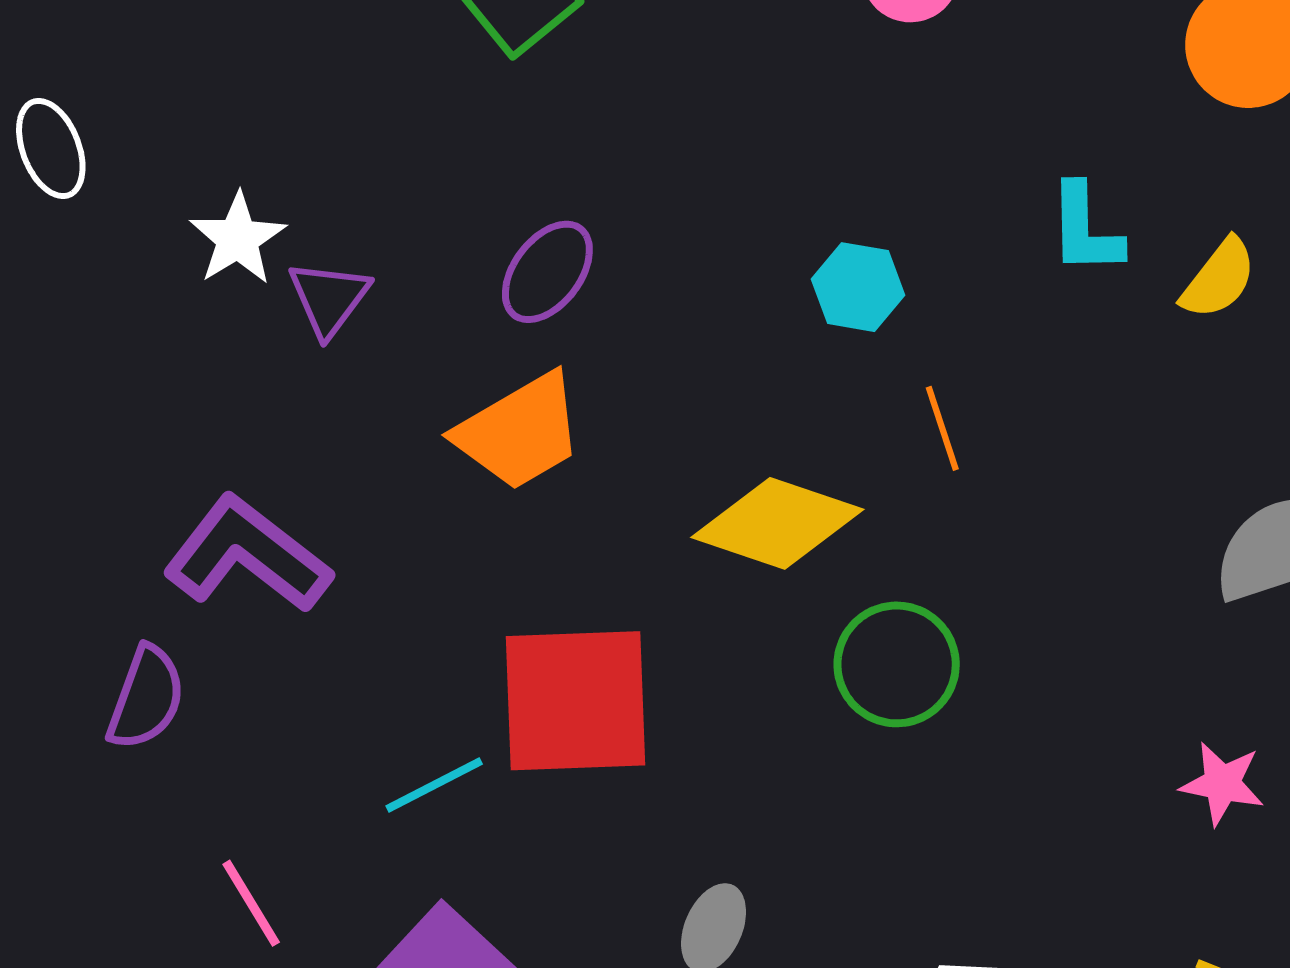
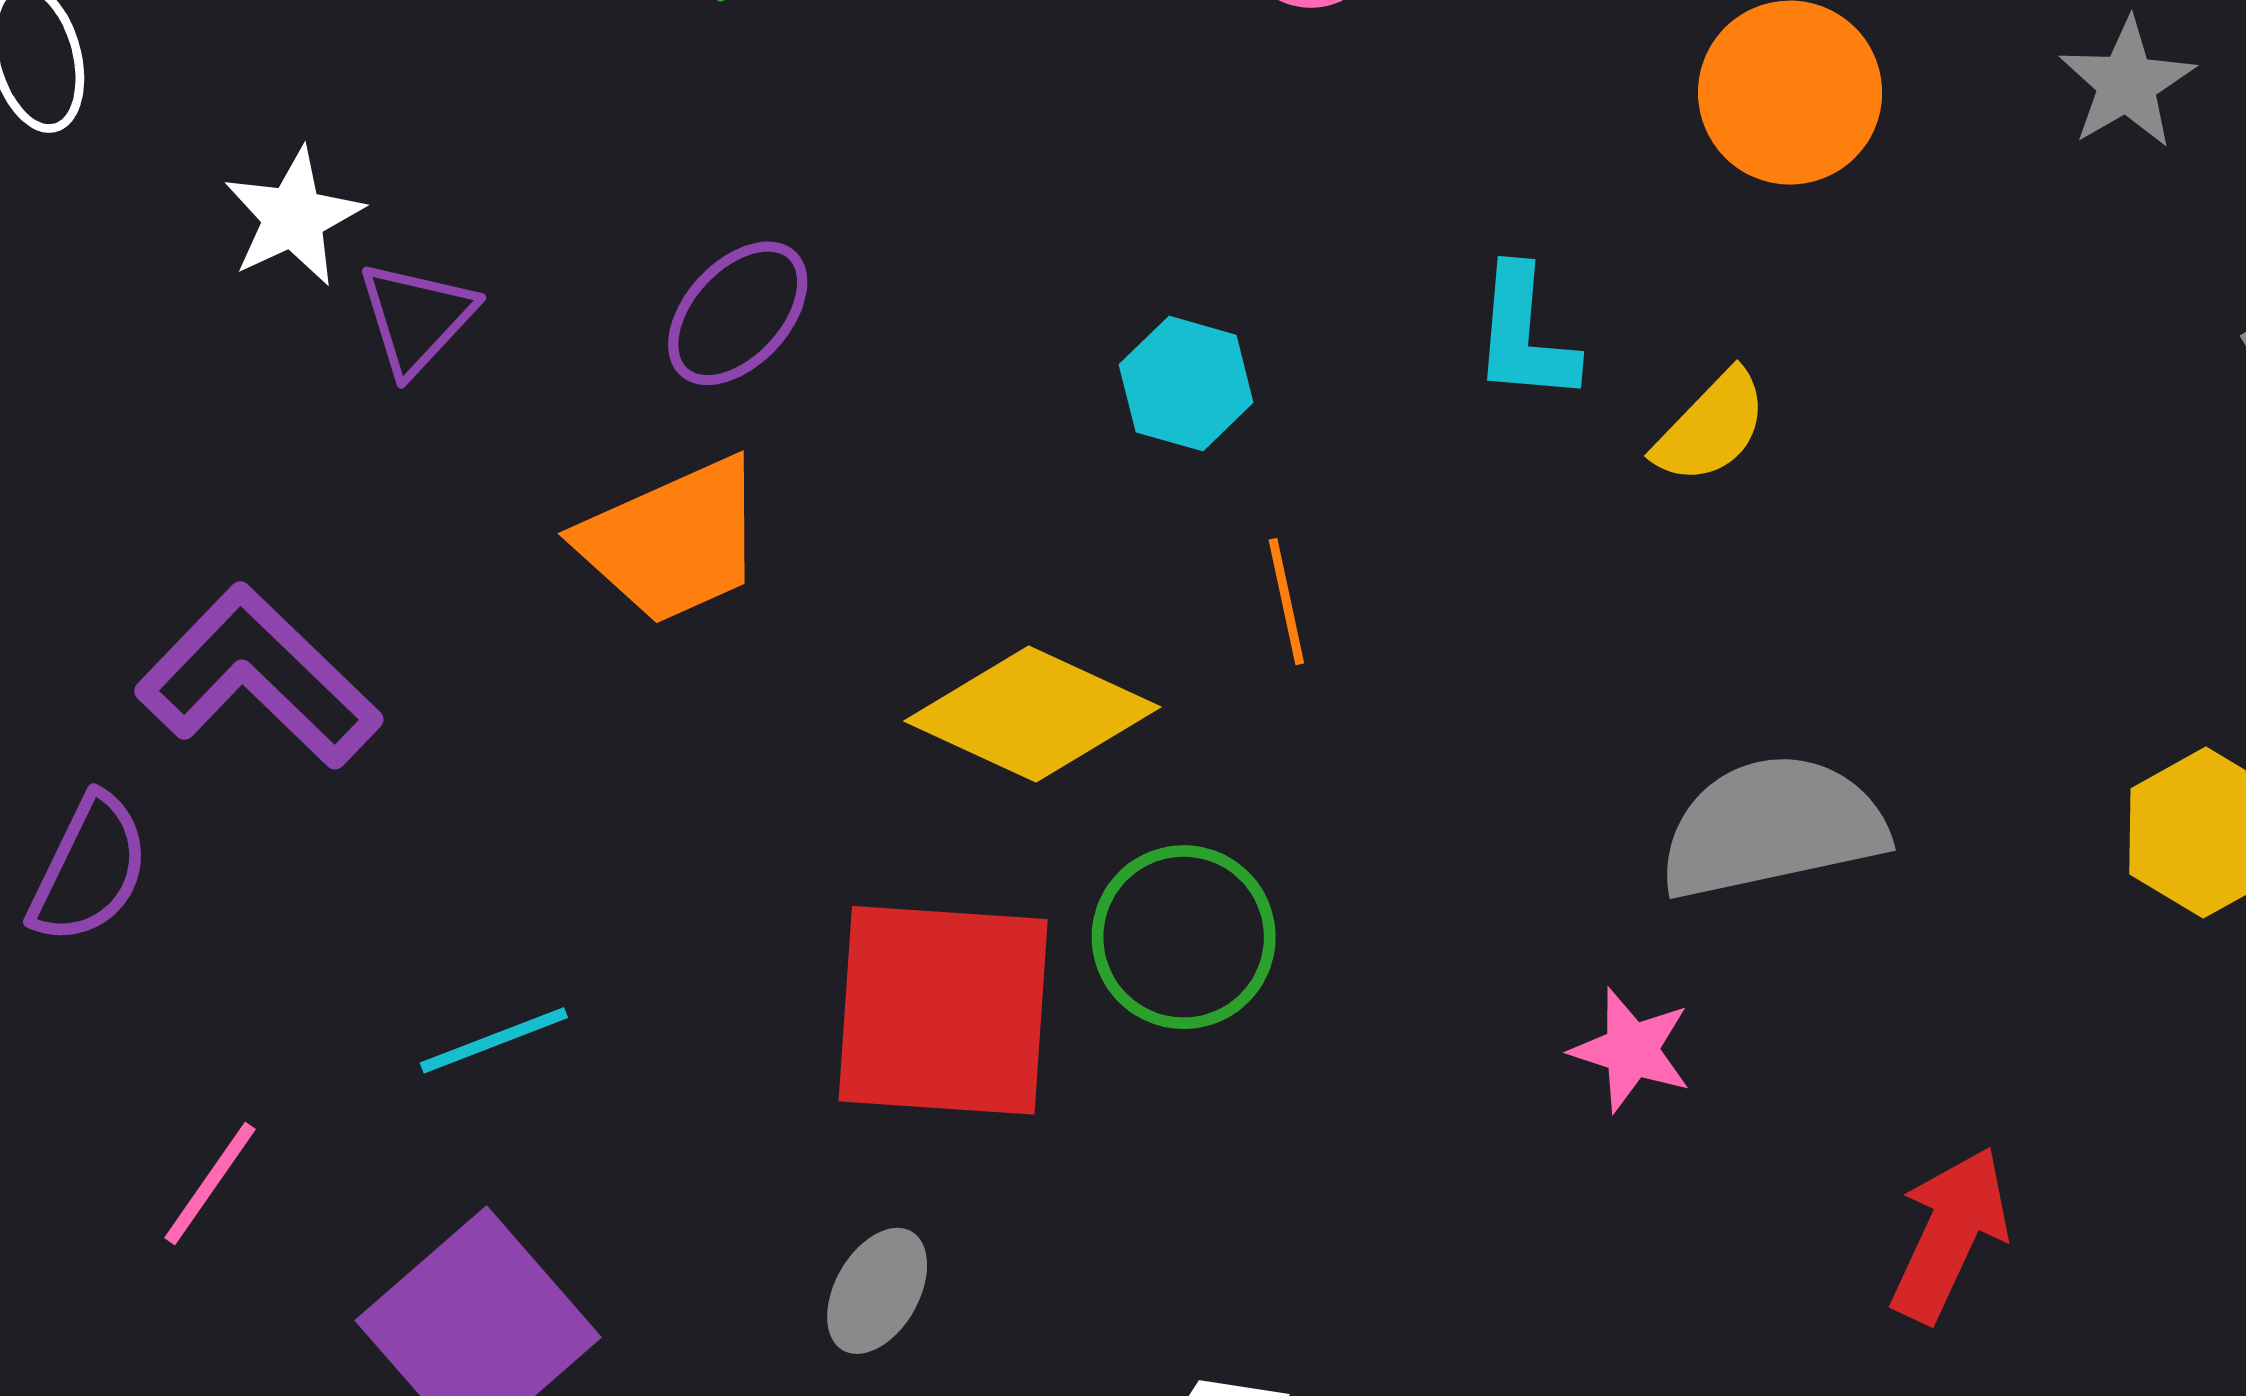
red square: (575, 701) -> (943, 1010), moved
pink star: (1222, 783) -> (1631, 1050), moved
pink line: (251, 903) -> (210, 1183), turned 60

